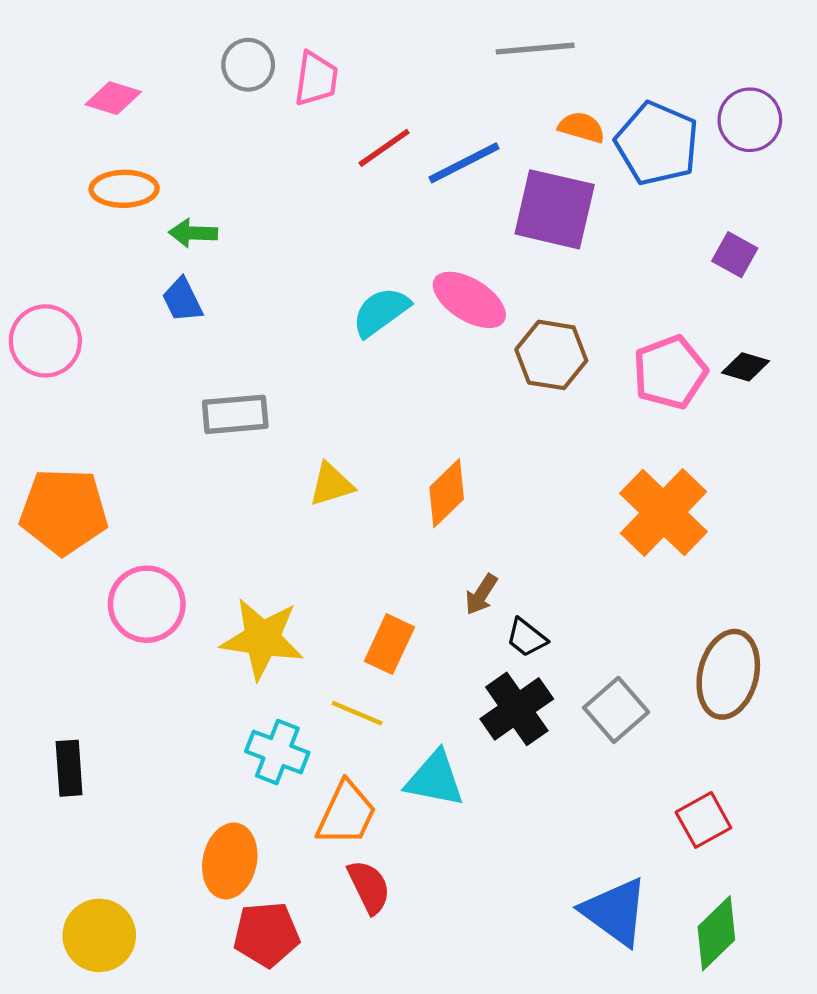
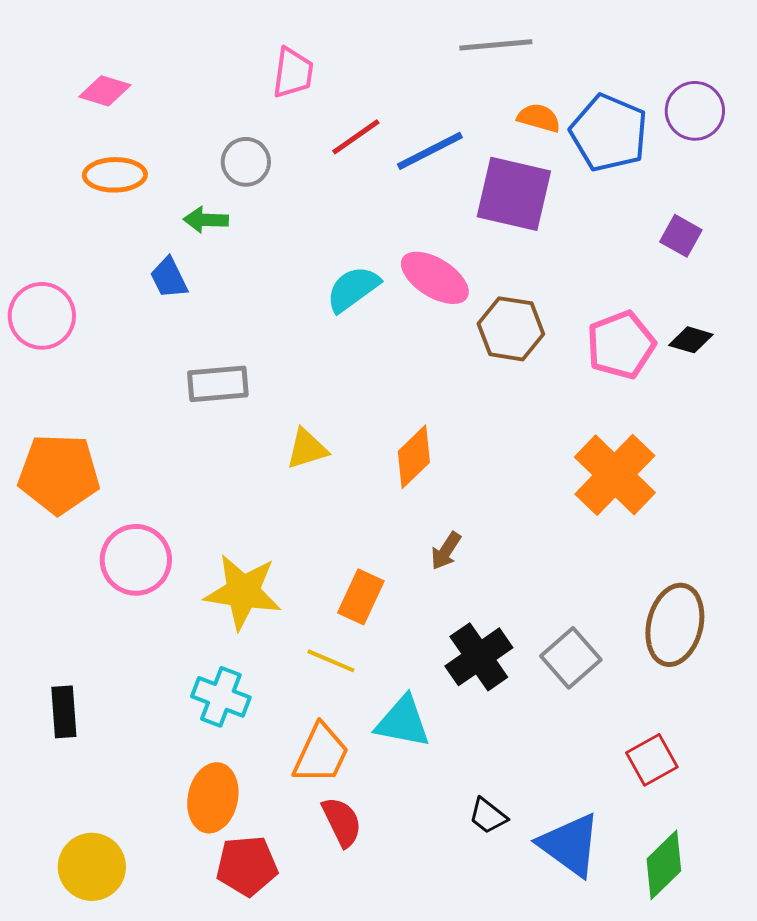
gray circle: (248, 65) -> (246, 162), moved
green arrow: (193, 233) -> (206, 220), moved
black trapezoid: (526, 638) -> (488, 816), moved
cyan cross: (277, 752) -> (221, 697), moved

